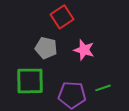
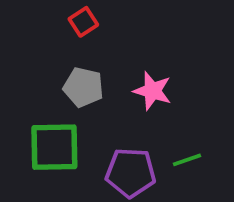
red square: (62, 17) -> (83, 22), moved, size x0.7

